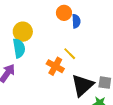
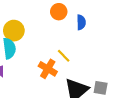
blue semicircle: (76, 21) -> (81, 22), moved

